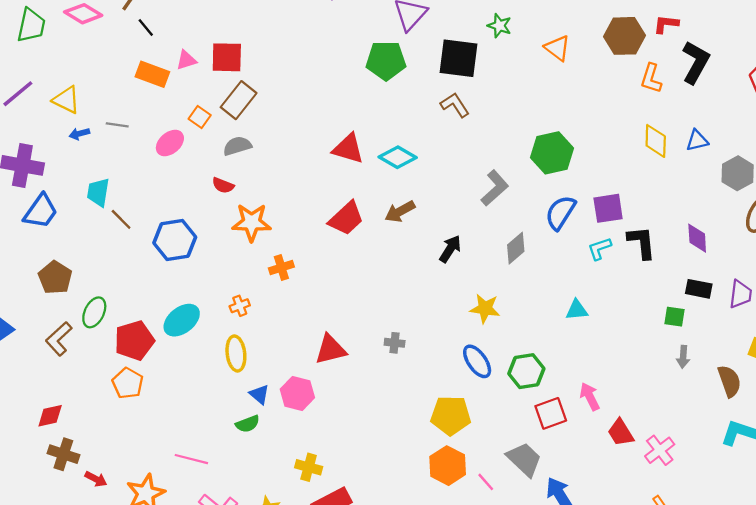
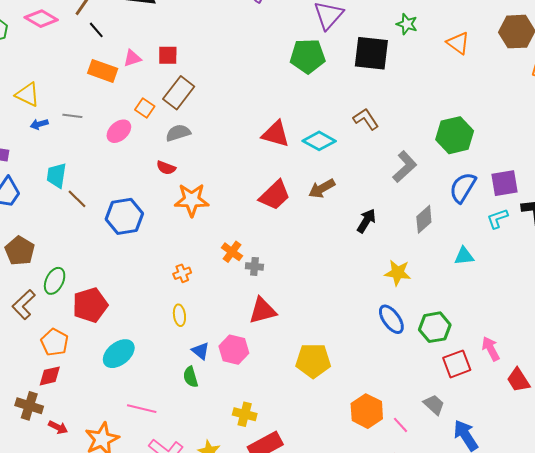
red square: (227, 57) -> (168, 55), size x0.7
brown L-shape: (455, 105) -> (366, 119), moved
orange cross: (281, 267) -> (232, 252), moved, turned -35
cyan triangle: (577, 310) -> (464, 256), moved
cyan ellipse: (182, 320) -> (119, 354), moved
gray cross: (395, 343) -> (254, 266), moved
yellow ellipse: (236, 353) -> (179, 315), size x0.7
orange pentagon: (128, 383) -> (55, 342), moved
yellow pentagon: (451, 415) -> (313, 361), moved
red diamond: (50, 416) -> (50, 376), moved
green semicircle: (248, 424) -> (191, 377), turned 95
gray trapezoid: (524, 459) -> (434, 405), size x0.7

